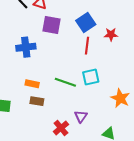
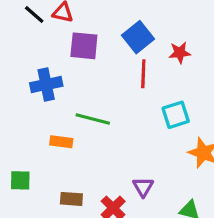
cyan square: (91, 77) -> (176, 115), moved
green line: (65, 82) -> (93, 119), moved
brown rectangle: (37, 101) -> (71, 199), moved

